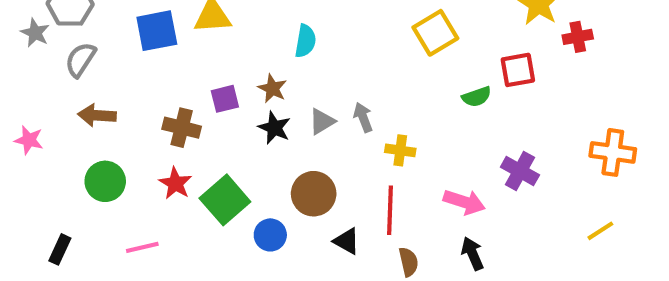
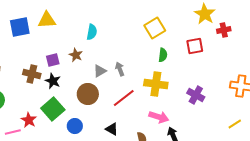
green semicircle: (477, 97) -> (163, 55), moved, turned -64
black star: (274, 128) -> (53, 81), moved
yellow cross: (400, 150) -> (156, 84), moved, size x1.6
red star: (175, 183) -> (29, 120), moved
brown circle: (314, 194) -> (88, 94), moved
pink arrow: (464, 202) -> (159, 117), moved
red line: (390, 210) -> (124, 98), moved, turned 50

